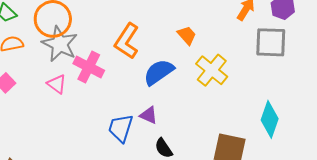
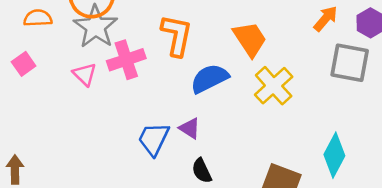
orange trapezoid: (187, 35) -> (250, 39), size x1.5
orange L-shape: (127, 41) -> (177, 35), turned 150
pink cross: (89, 67) -> (126, 60), turned 36

